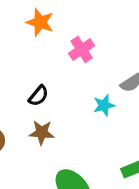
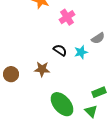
black semicircle: (38, 96) -> (60, 50), moved, turned -96

